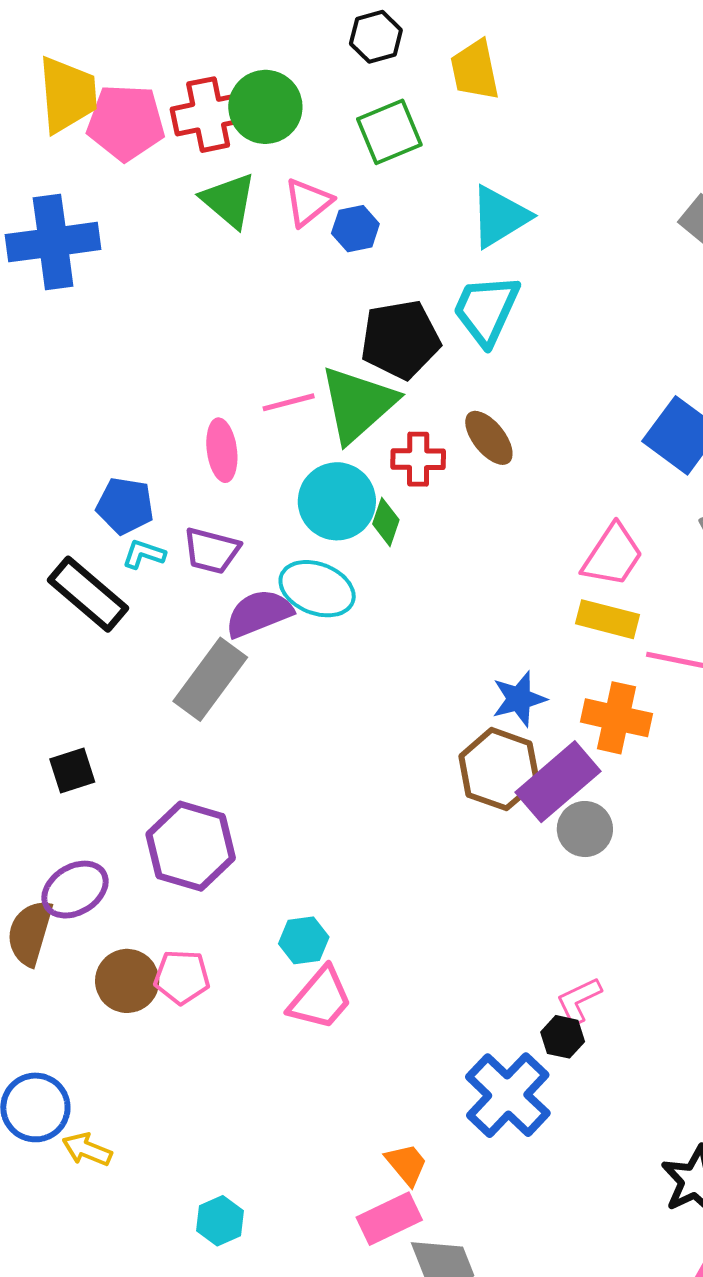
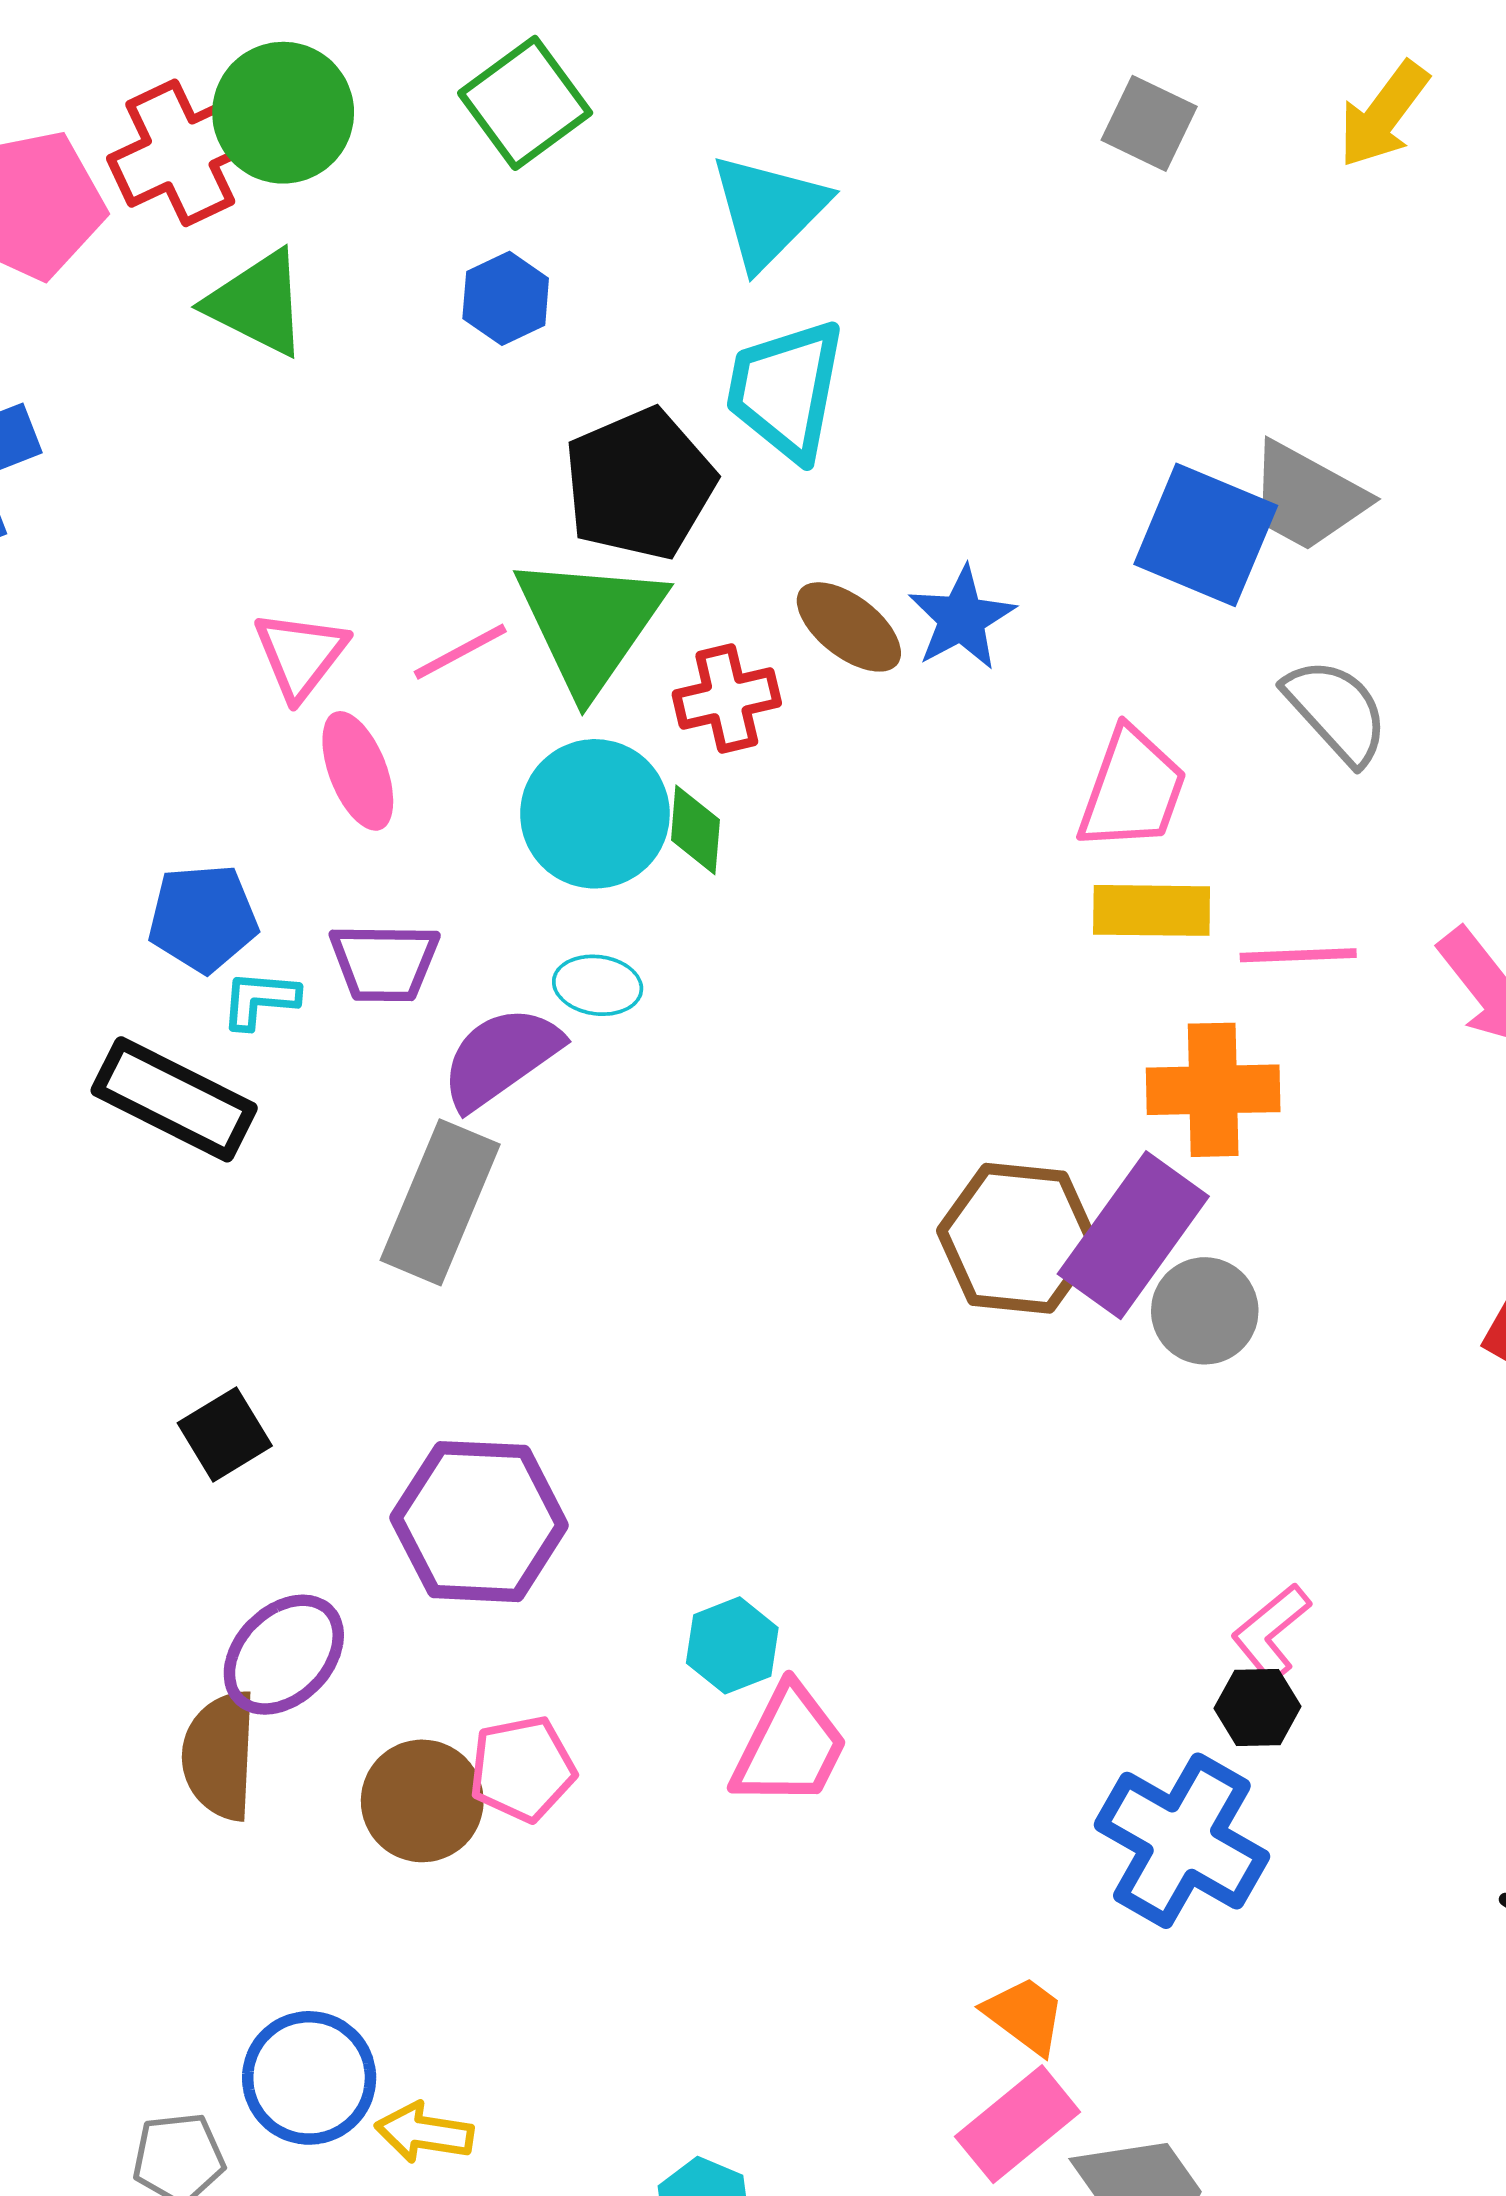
pink triangle: (308, 202) -> (300, 655), moved
cyan ellipse: (317, 589) -> (598, 985), size x0.6
blue star: (519, 699) -> (962, 618), moved

